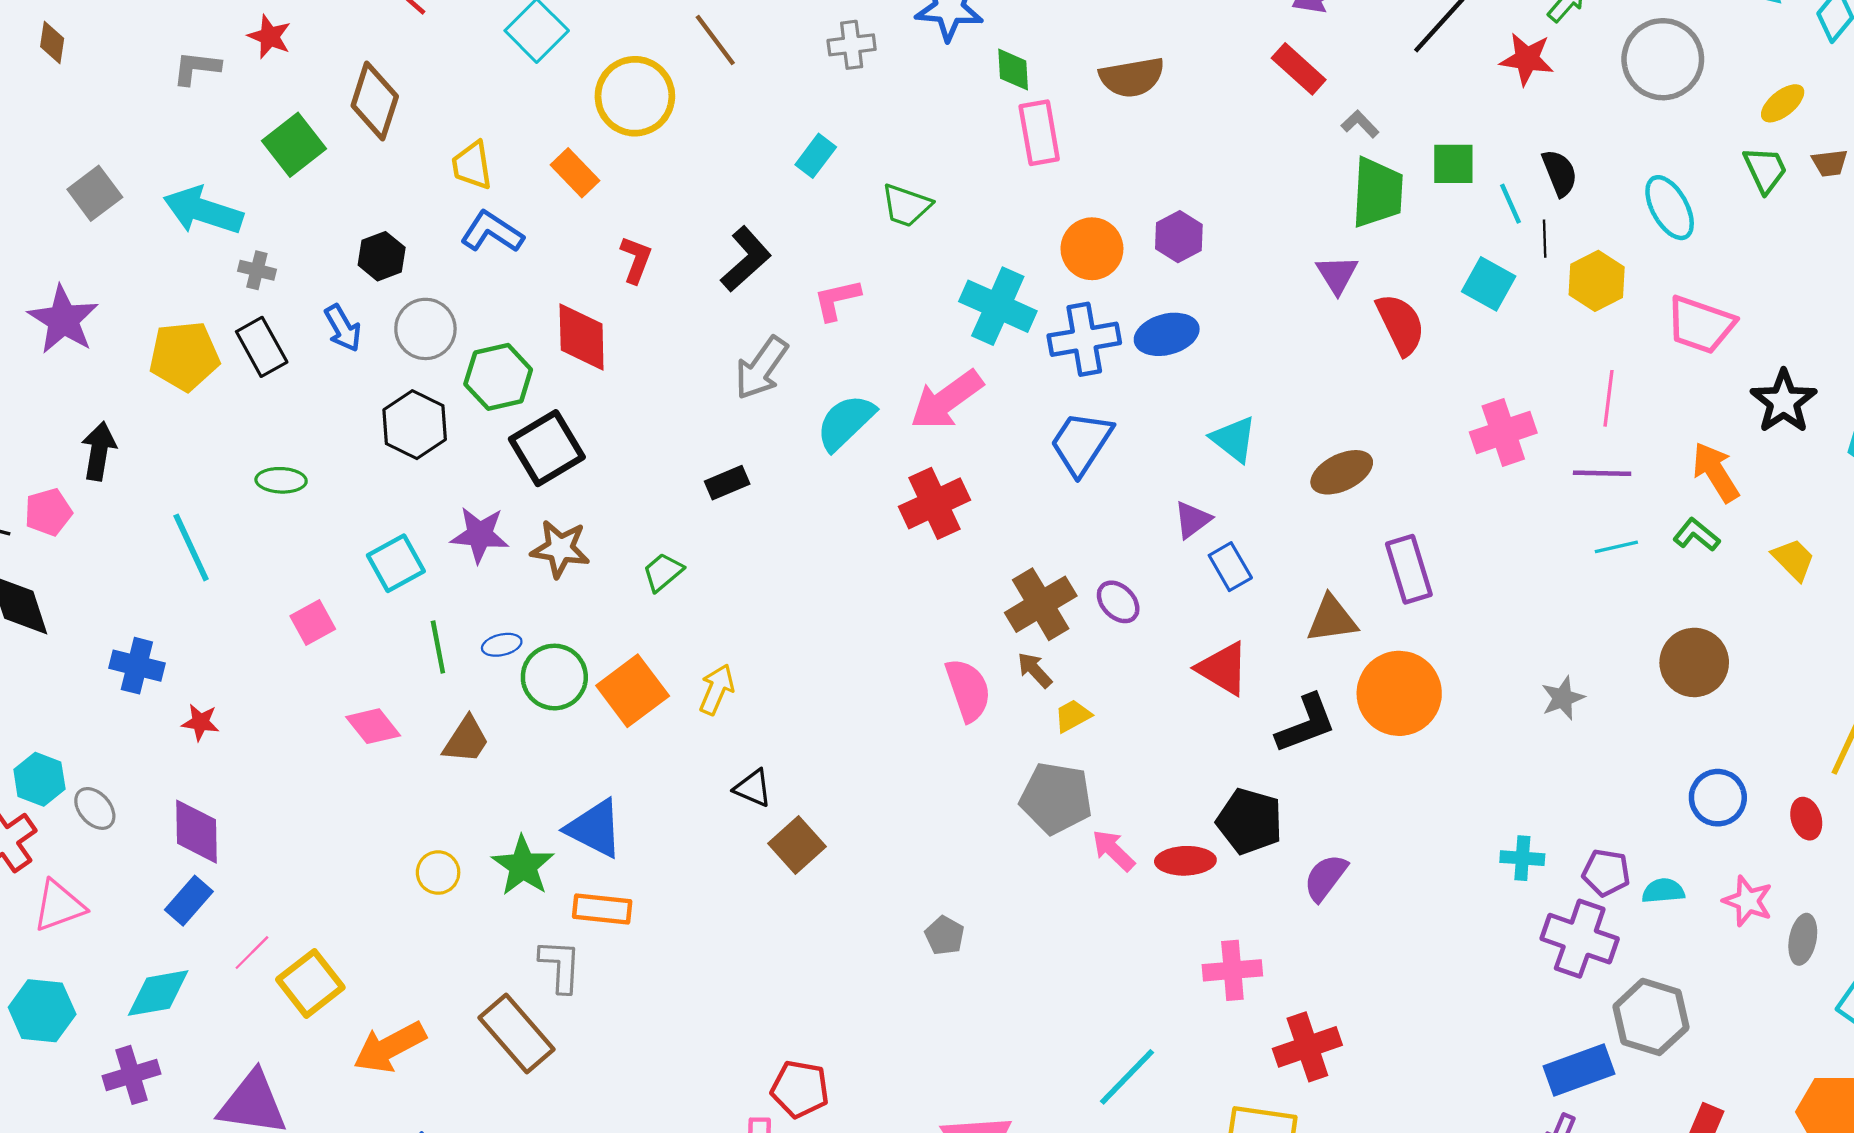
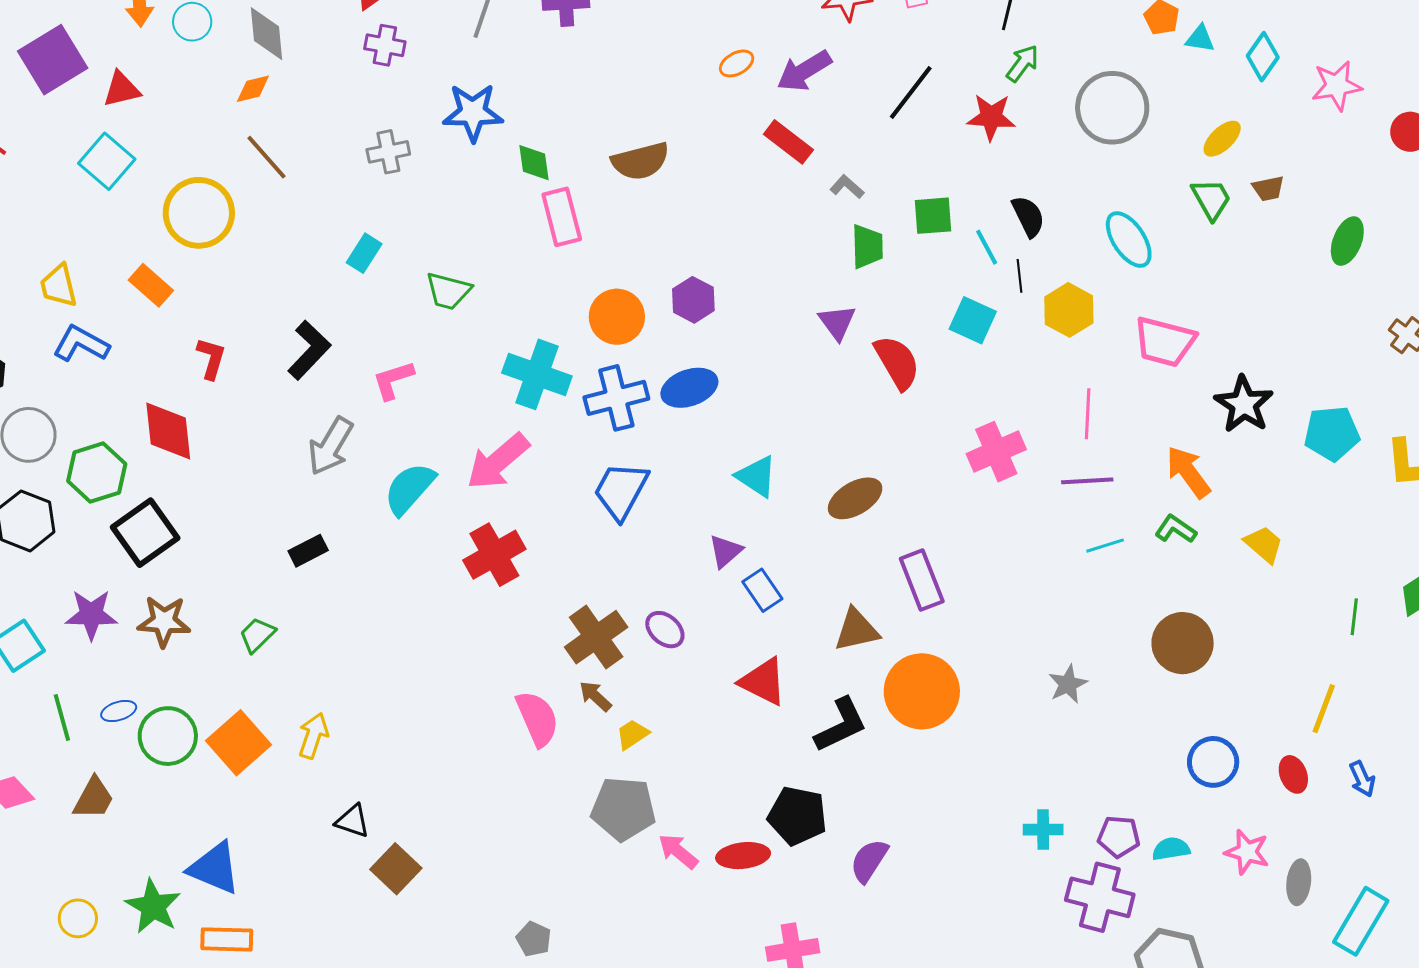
green trapezoid: (1377, 193) -> (867, 247), size x0.7

